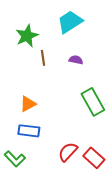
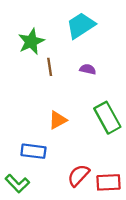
orange triangle: (28, 104) -> (58, 120), moved
red rectangle: (94, 158) -> (108, 182), turned -45

